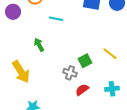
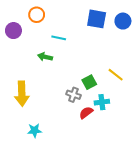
green arrow: (39, 45) -> (45, 57), moved, turned -48
yellow arrow: (21, 72) -> (22, 94), turned 30
cyan cross: (112, 89) -> (102, 102), moved

